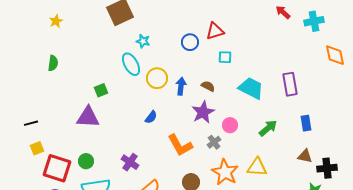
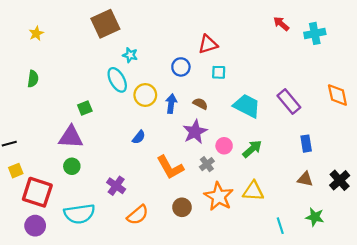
blue circle: (190, 42) -> (181, 67), moved
orange diamond: (335, 55) -> (337, 95), moved
purple rectangle: (290, 84) -> (289, 101), turned -30
green arrow: (268, 128) -> (252, 149), moved
green circle: (86, 161) -> (72, 166), moved
black cross: (327, 168) -> (340, 180), moved, turned -36

